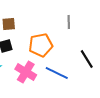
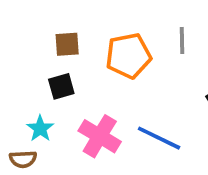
orange pentagon: (41, 45) -> (128, 56), moved

